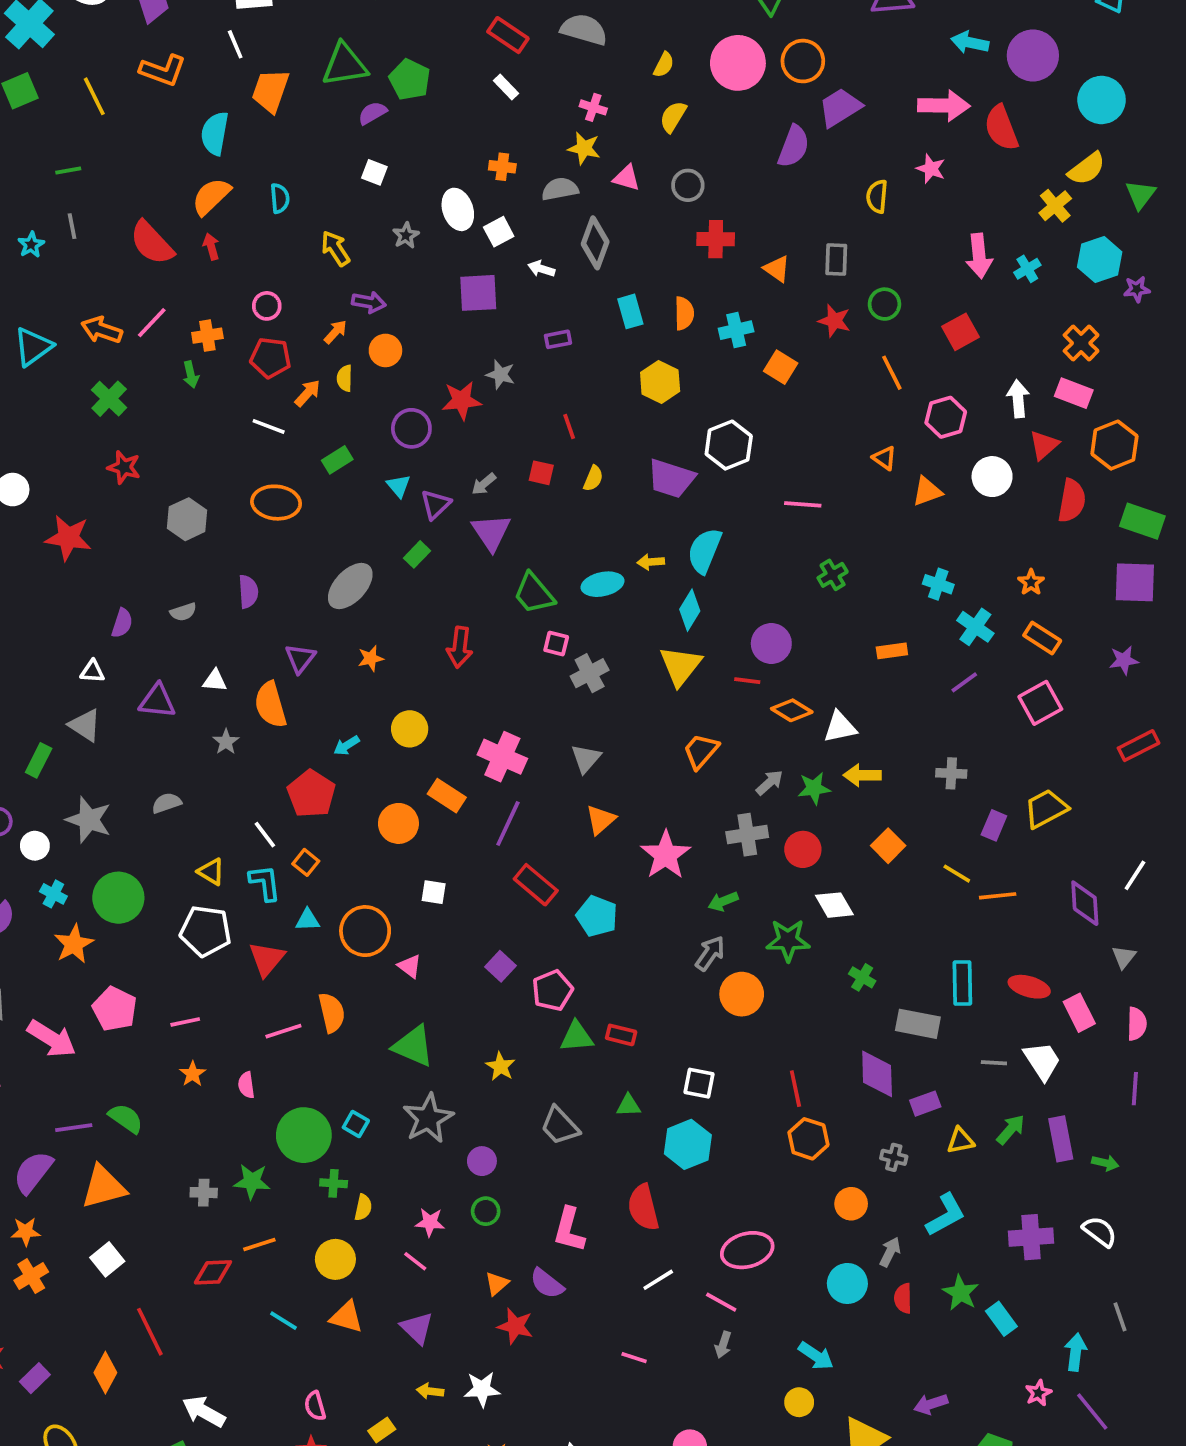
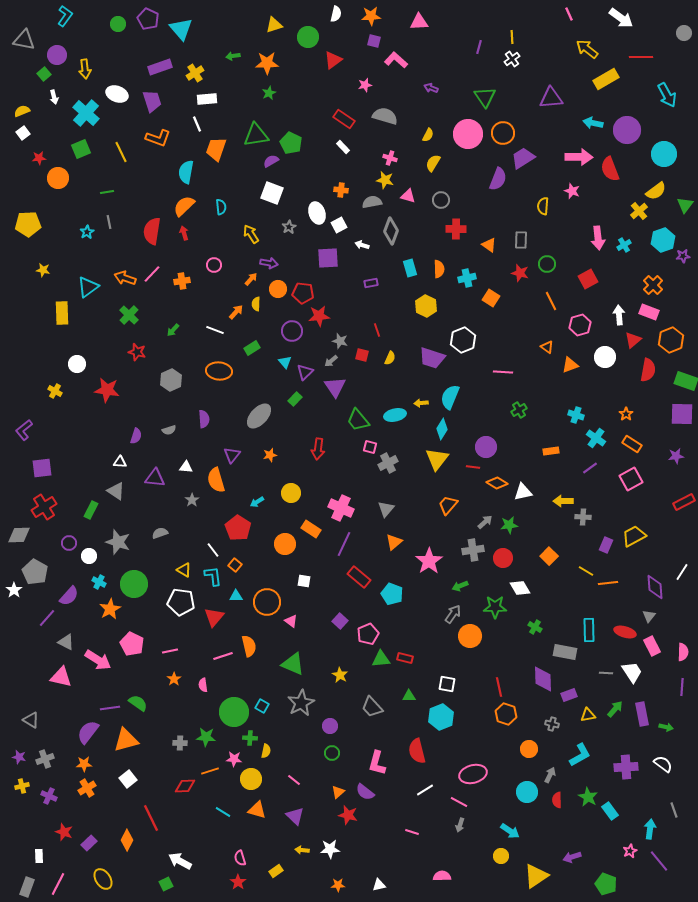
white square: (374, 172) -> (272, 193), size x1.6
red semicircle: (152, 243) -> (152, 231), turned 52
red pentagon: (270, 358) -> (303, 293), moved
green arrow: (191, 375) -> (173, 330), moved, turned 56
gray star: (500, 375) -> (340, 341), moved
yellow arrow: (862, 775) -> (563, 501), moved
gray triangle: (1124, 957) -> (649, 616), moved
pink star: (430, 1222) -> (234, 759), moved

